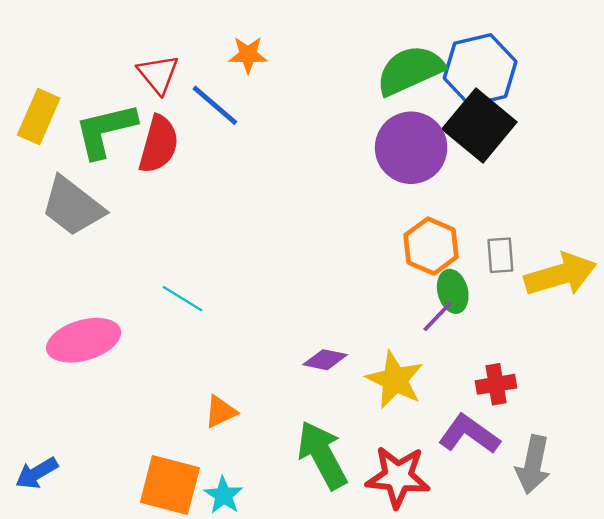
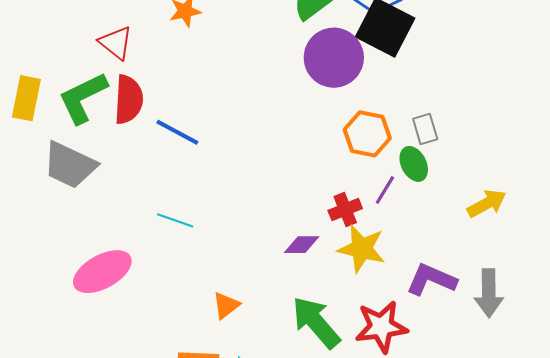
blue line: (215, 105) -> (177, 132), moved
yellow arrow: (560, 275) -> (487, 203), moved, size x0.7
green ellipse: (453, 291) -> (414, 164), moved
red cross: (496, 384) -> (345, 209), moved

